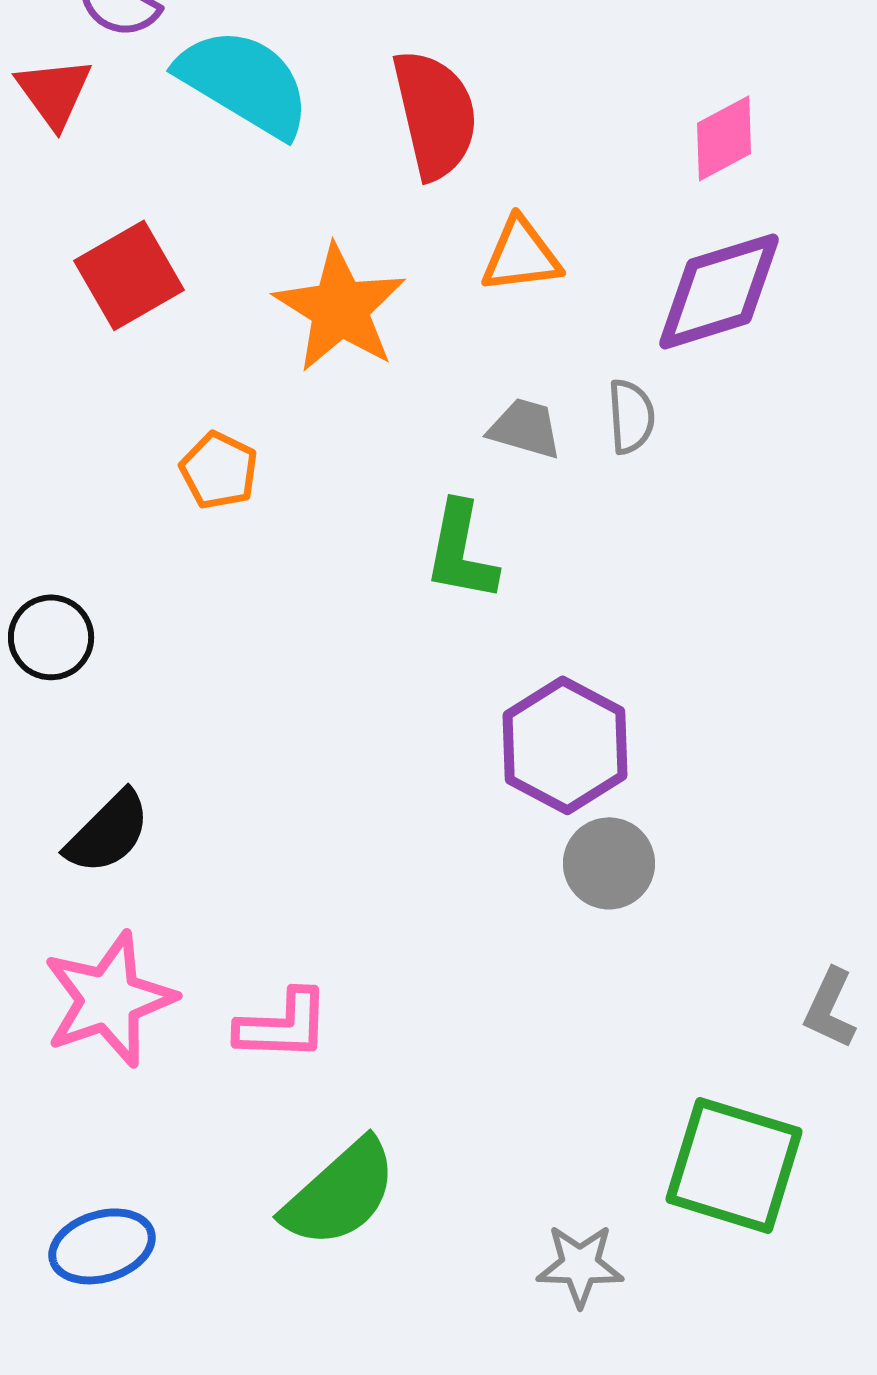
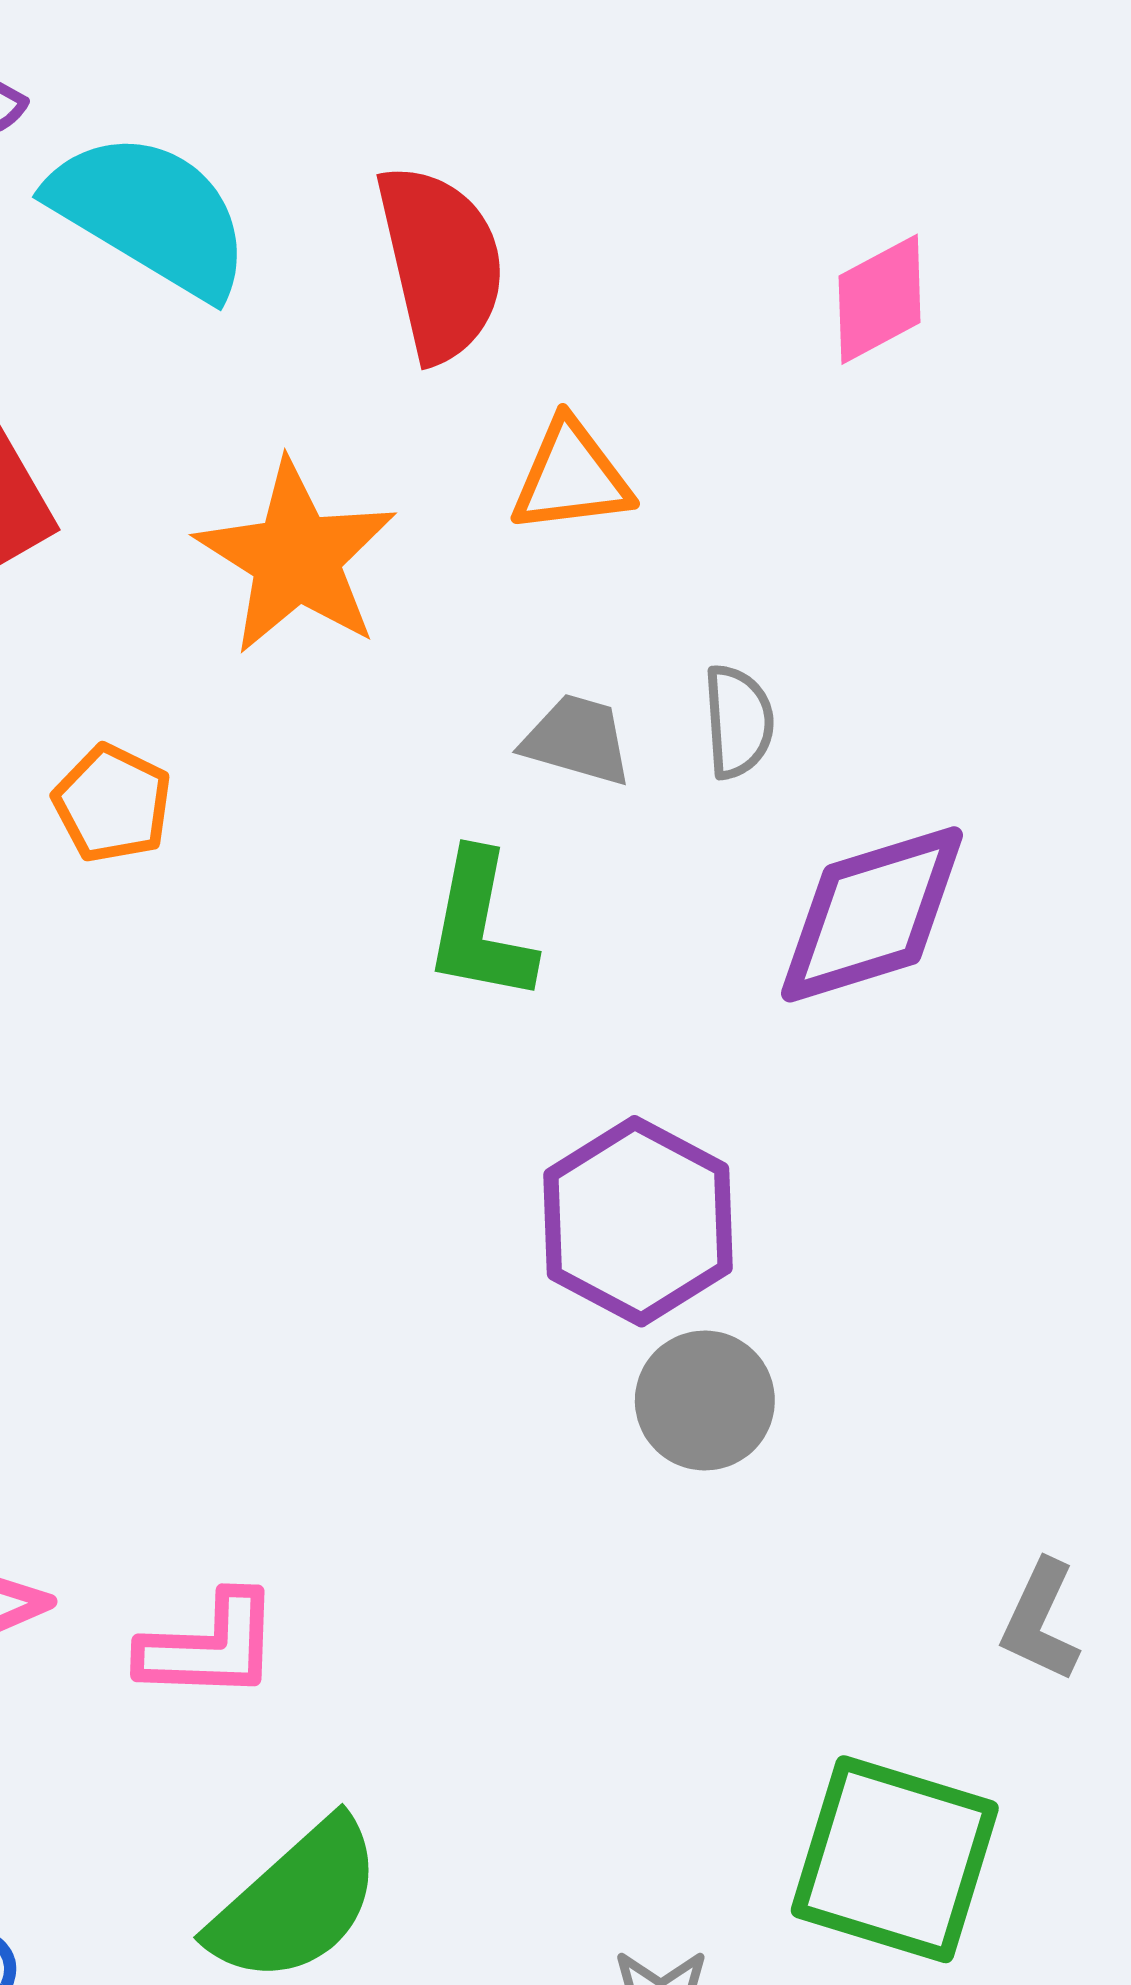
purple diamond: (719, 291) -> (872, 914), moved

